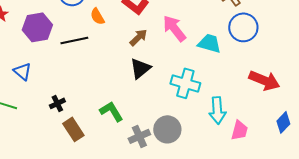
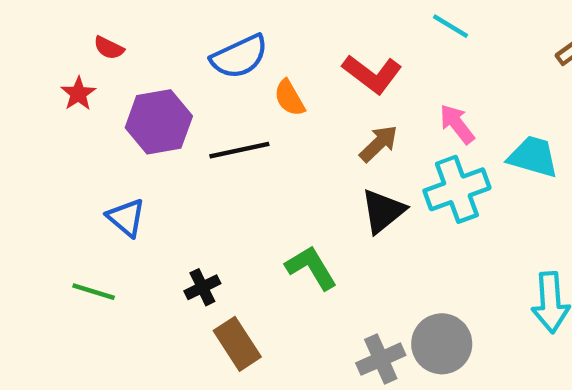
pink arrow: (174, 28) -> (457, 124), size x0.7
cyan cross: (185, 83) -> (457, 189), moved, turned -36
green L-shape: (111, 111) -> (311, 268), moved

